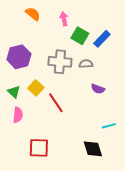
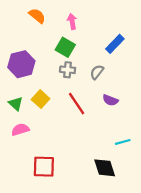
green square: (80, 36) -> (65, 47), moved
gray cross: (60, 62) -> (68, 70), size x0.6
gray semicircle: (86, 64) -> (97, 72), turned -48
red line: (56, 103) -> (77, 104), moved
pink semicircle: (18, 115) -> (20, 130), turned -112

